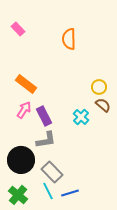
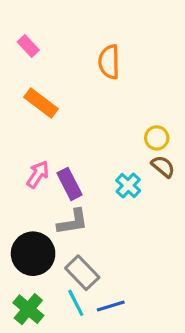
orange rectangle: (26, 84) -> (41, 103), moved

